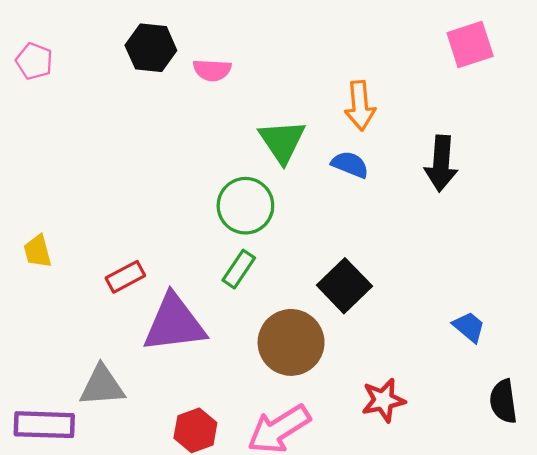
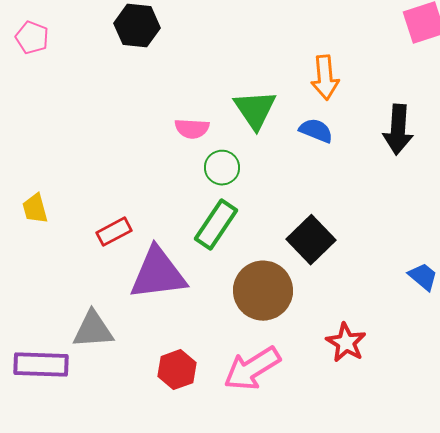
pink semicircle: (212, 70) -> (192, 129), moved
green circle: (245, 206) -> (222, 168), size x0.7
green rectangle: (239, 269) -> (216, 225), size x1.4
red star: (383, 400) -> (346, 343), turned -30

